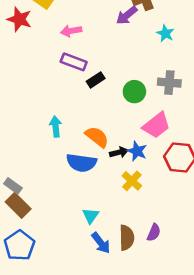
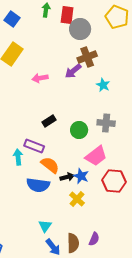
pink arrow: (71, 31) -> (40, 78), moved
purple rectangle: (74, 62) -> (34, 146), moved

